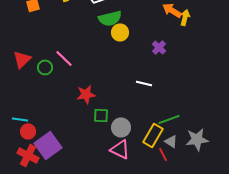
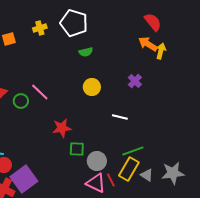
green semicircle: (110, 18) -> (86, 52), size x0.6
yellow circle: (120, 32) -> (92, 87), moved
green line: (169, 119) -> (133, 151), moved
red line: (163, 154) -> (111, 180), moved

